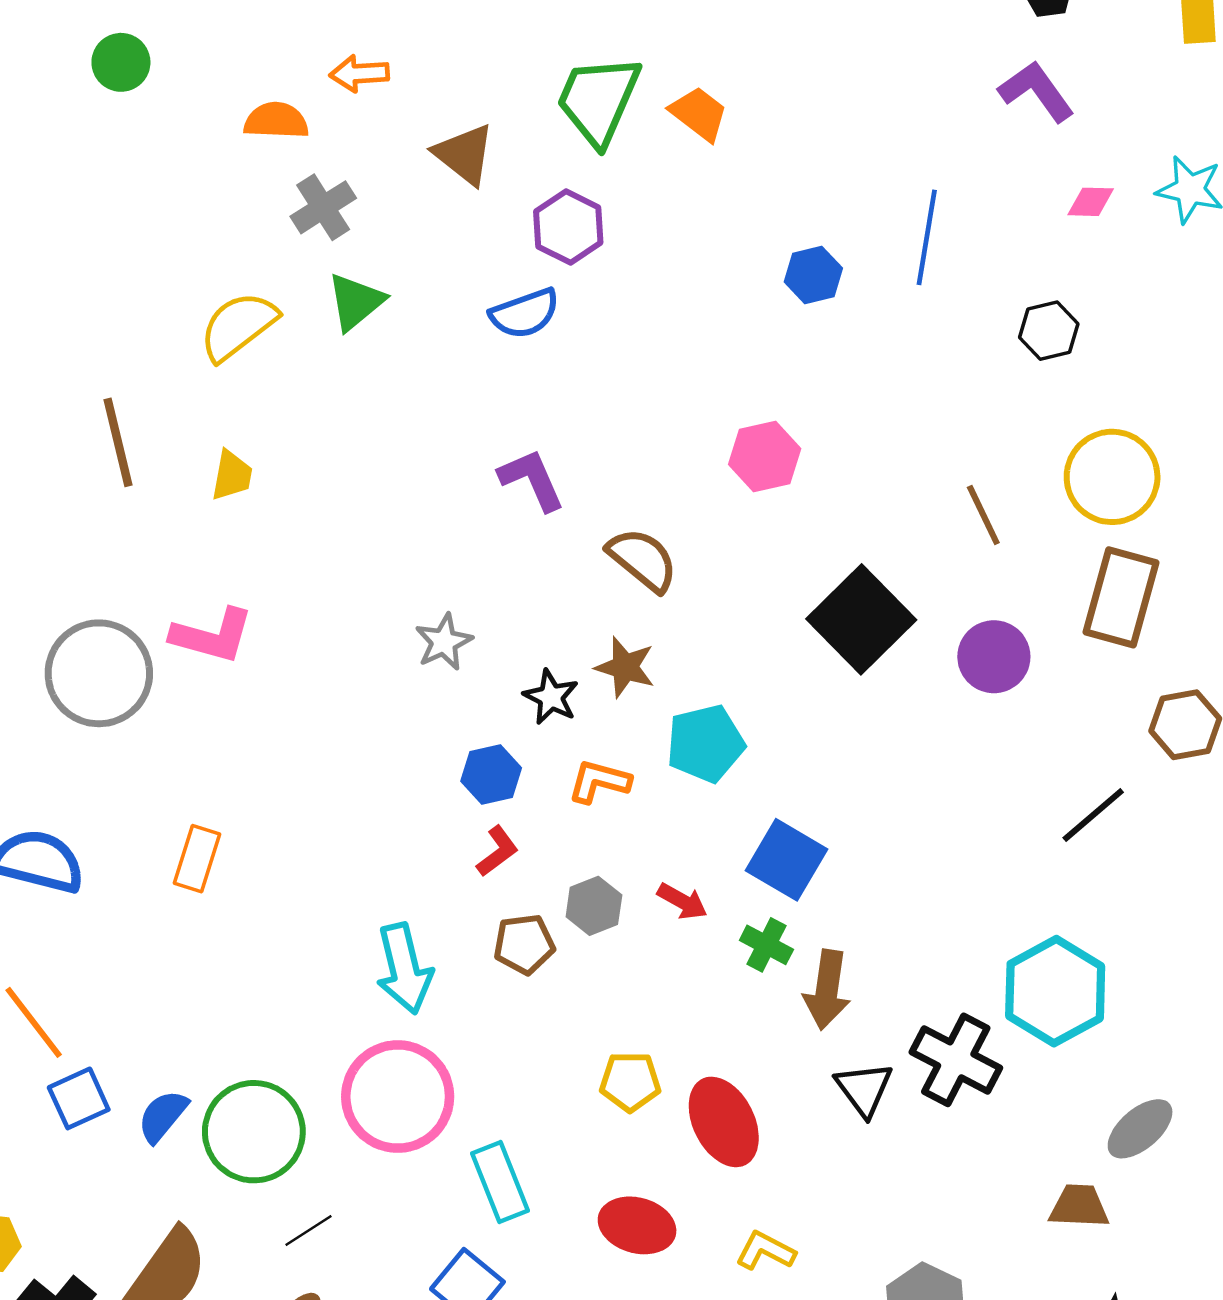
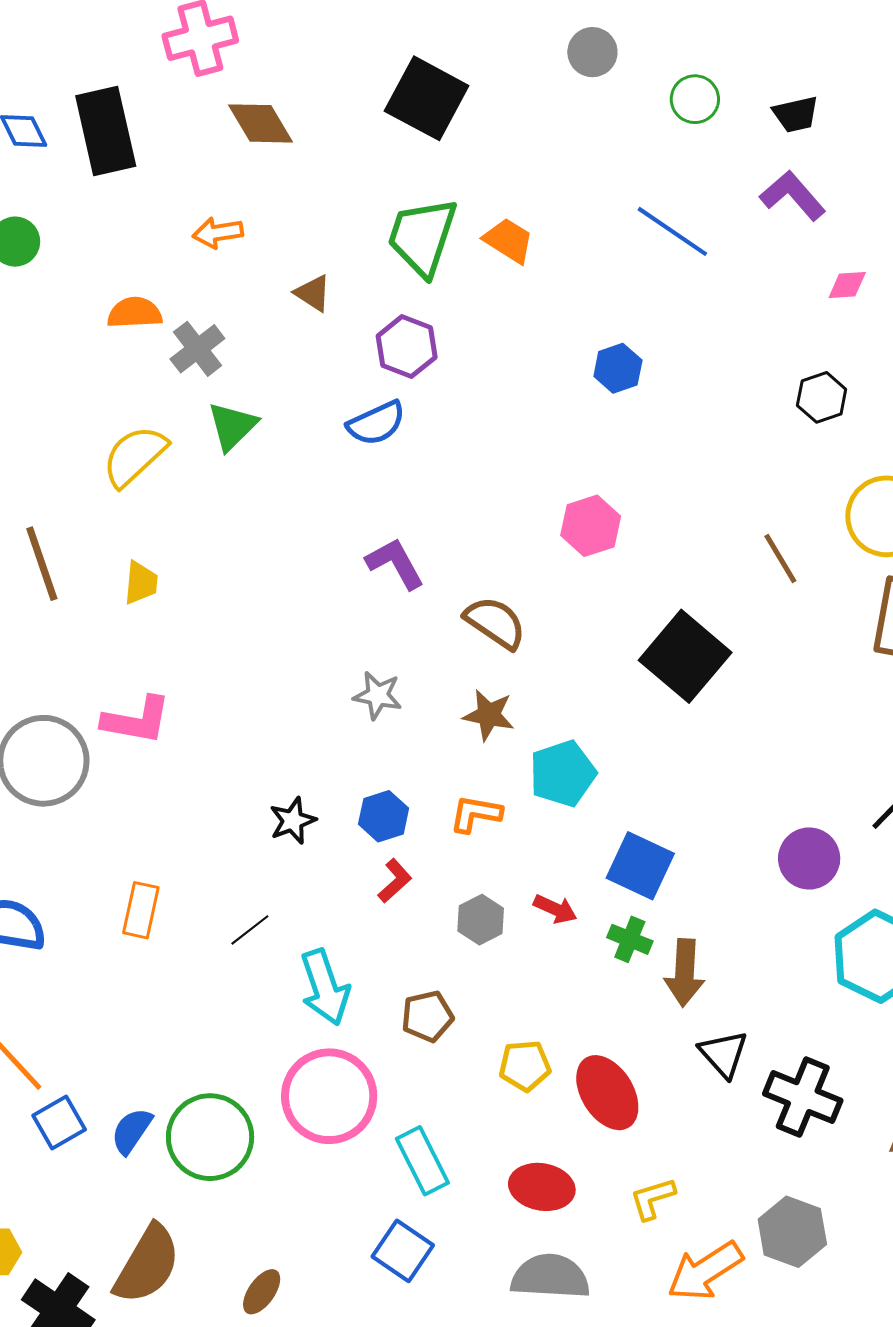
orange semicircle: (276, 121) -> (135, 313), moved
brown triangle: (464, 154) -> (313, 293), size x0.7
blue line: (927, 237) -> (672, 231), moved, turned -60
gray star: (444, 642) -> (378, 695), moved, turned -30
purple circle: (994, 657) -> (809, 858), moved
black star: (551, 697) -> (293, 821), moved, turned 30
brown pentagon: (524, 944) -> (427, 1016), moved
black cross: (956, 1060) -> (803, 1097), moved
black line: (309, 1230) -> (250, 930), moved
yellow L-shape: (765, 1251) -> (653, 1199), turned -39

